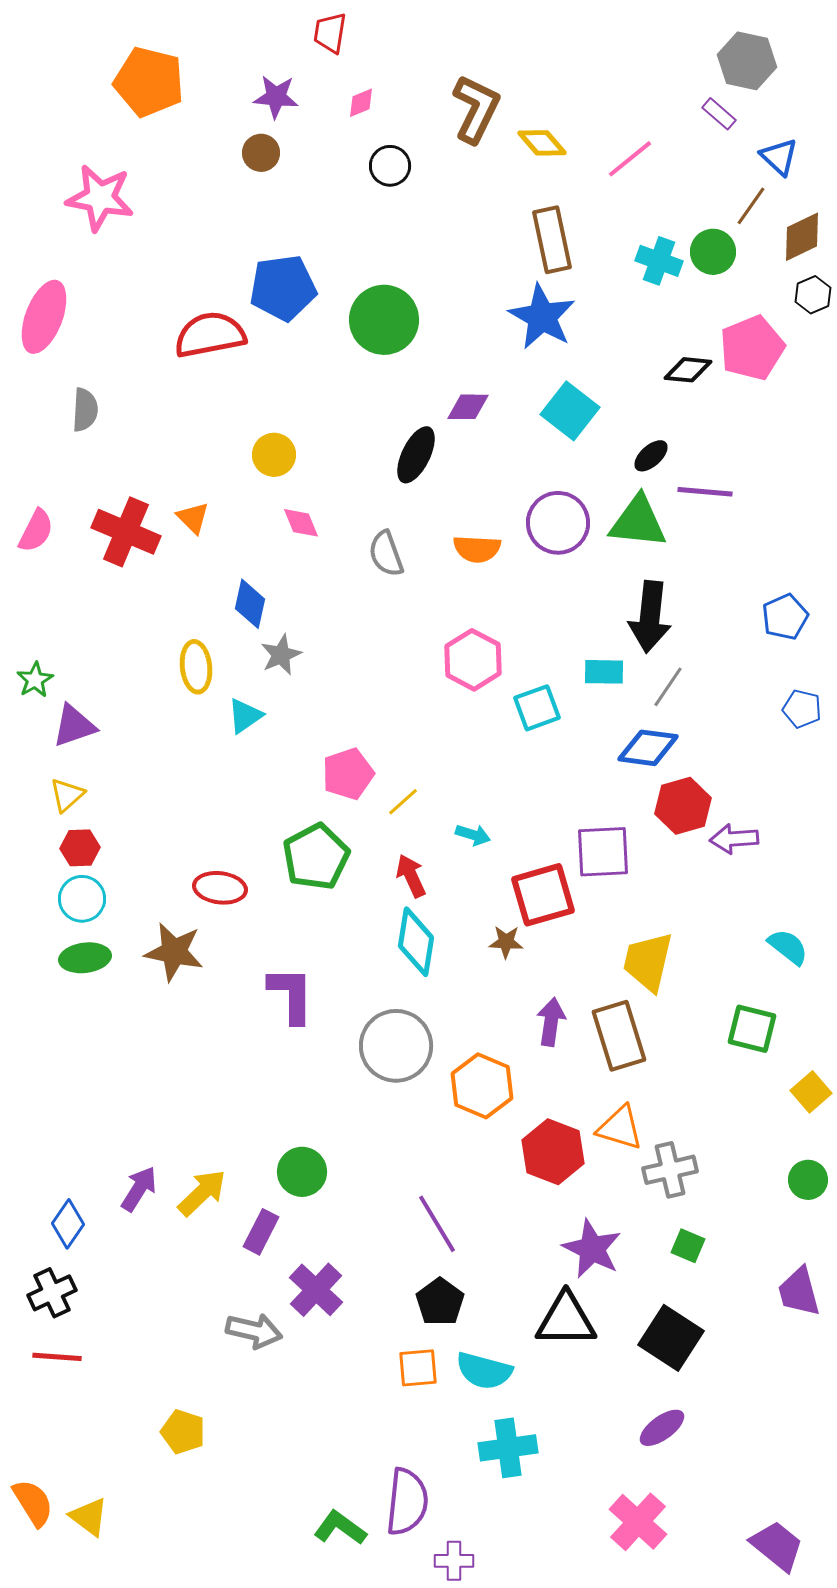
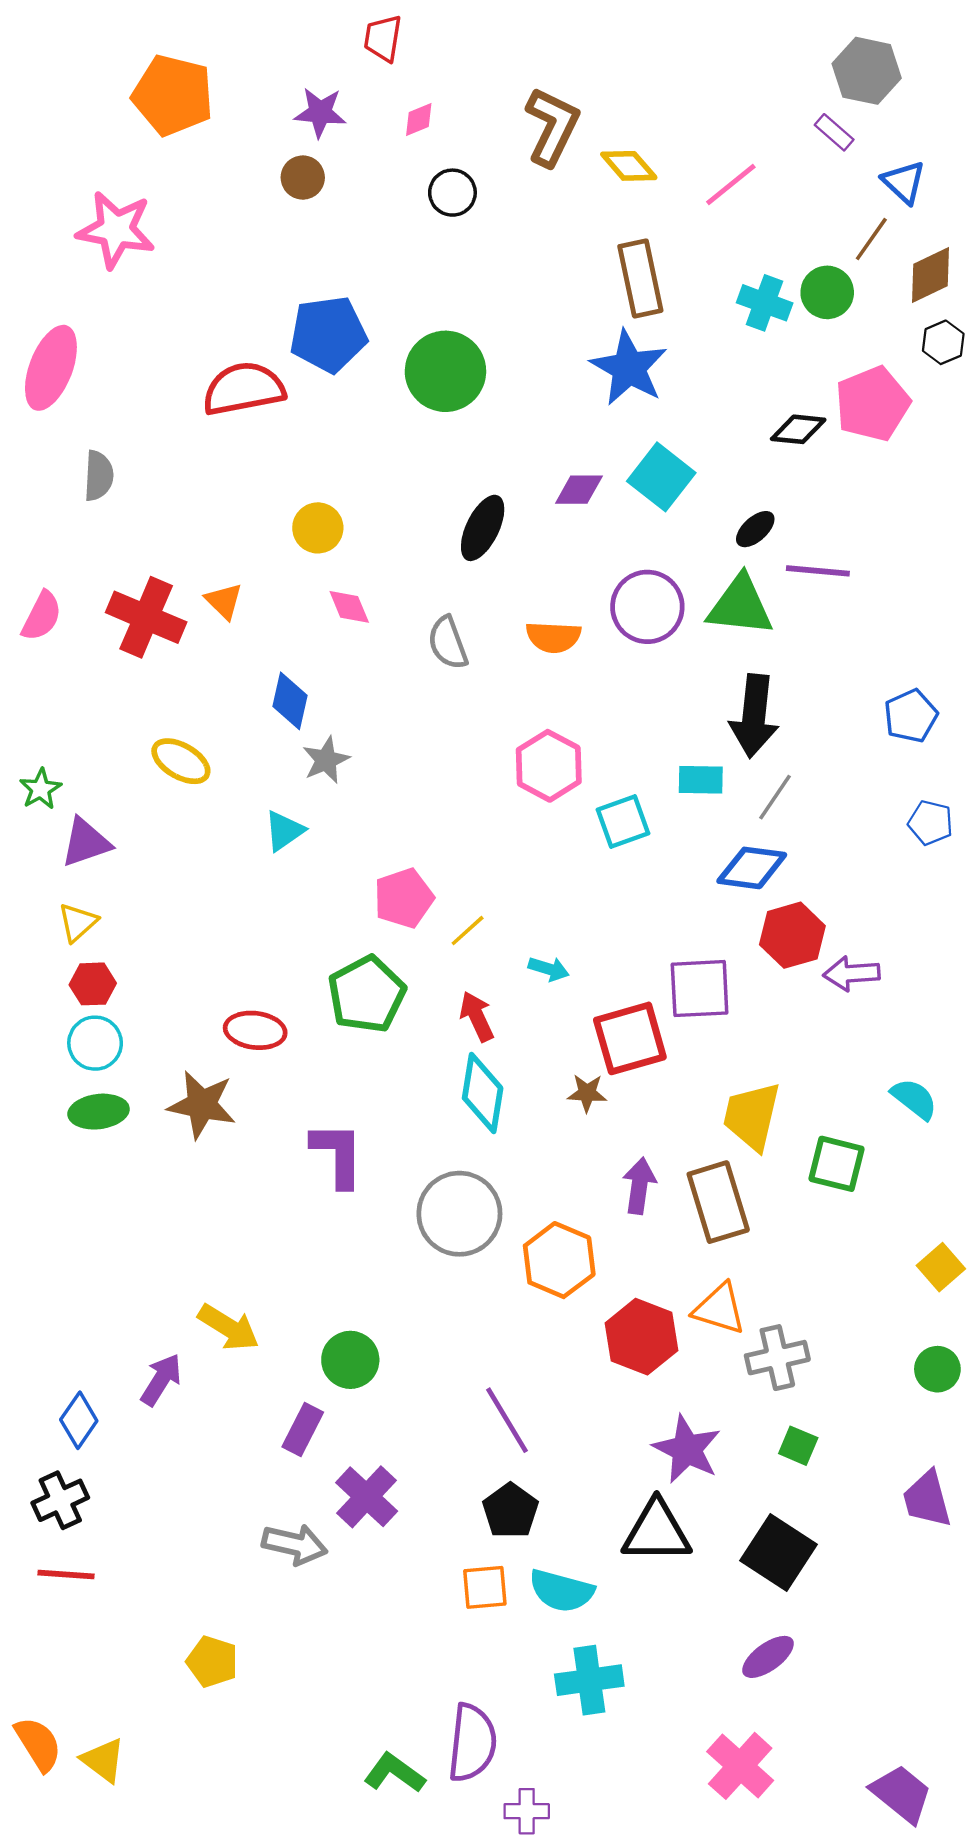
purple diamond: (468, 407) -> (579, 490), moved
yellow ellipse: (196, 667) -> (181, 761), moved, turned -54
green square: (752, 1029) -> (836, 1164), moved
yellow arrow: (202, 1193) -> (228, 1327), moved, turned 76

